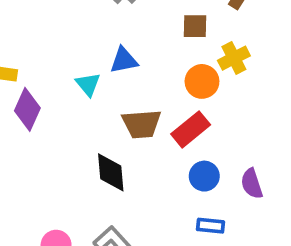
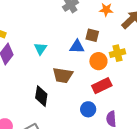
brown square: (195, 26) -> (92, 35), moved
blue triangle: (124, 60) -> (77, 47), moved
red rectangle: (191, 129) -> (102, 86), moved

